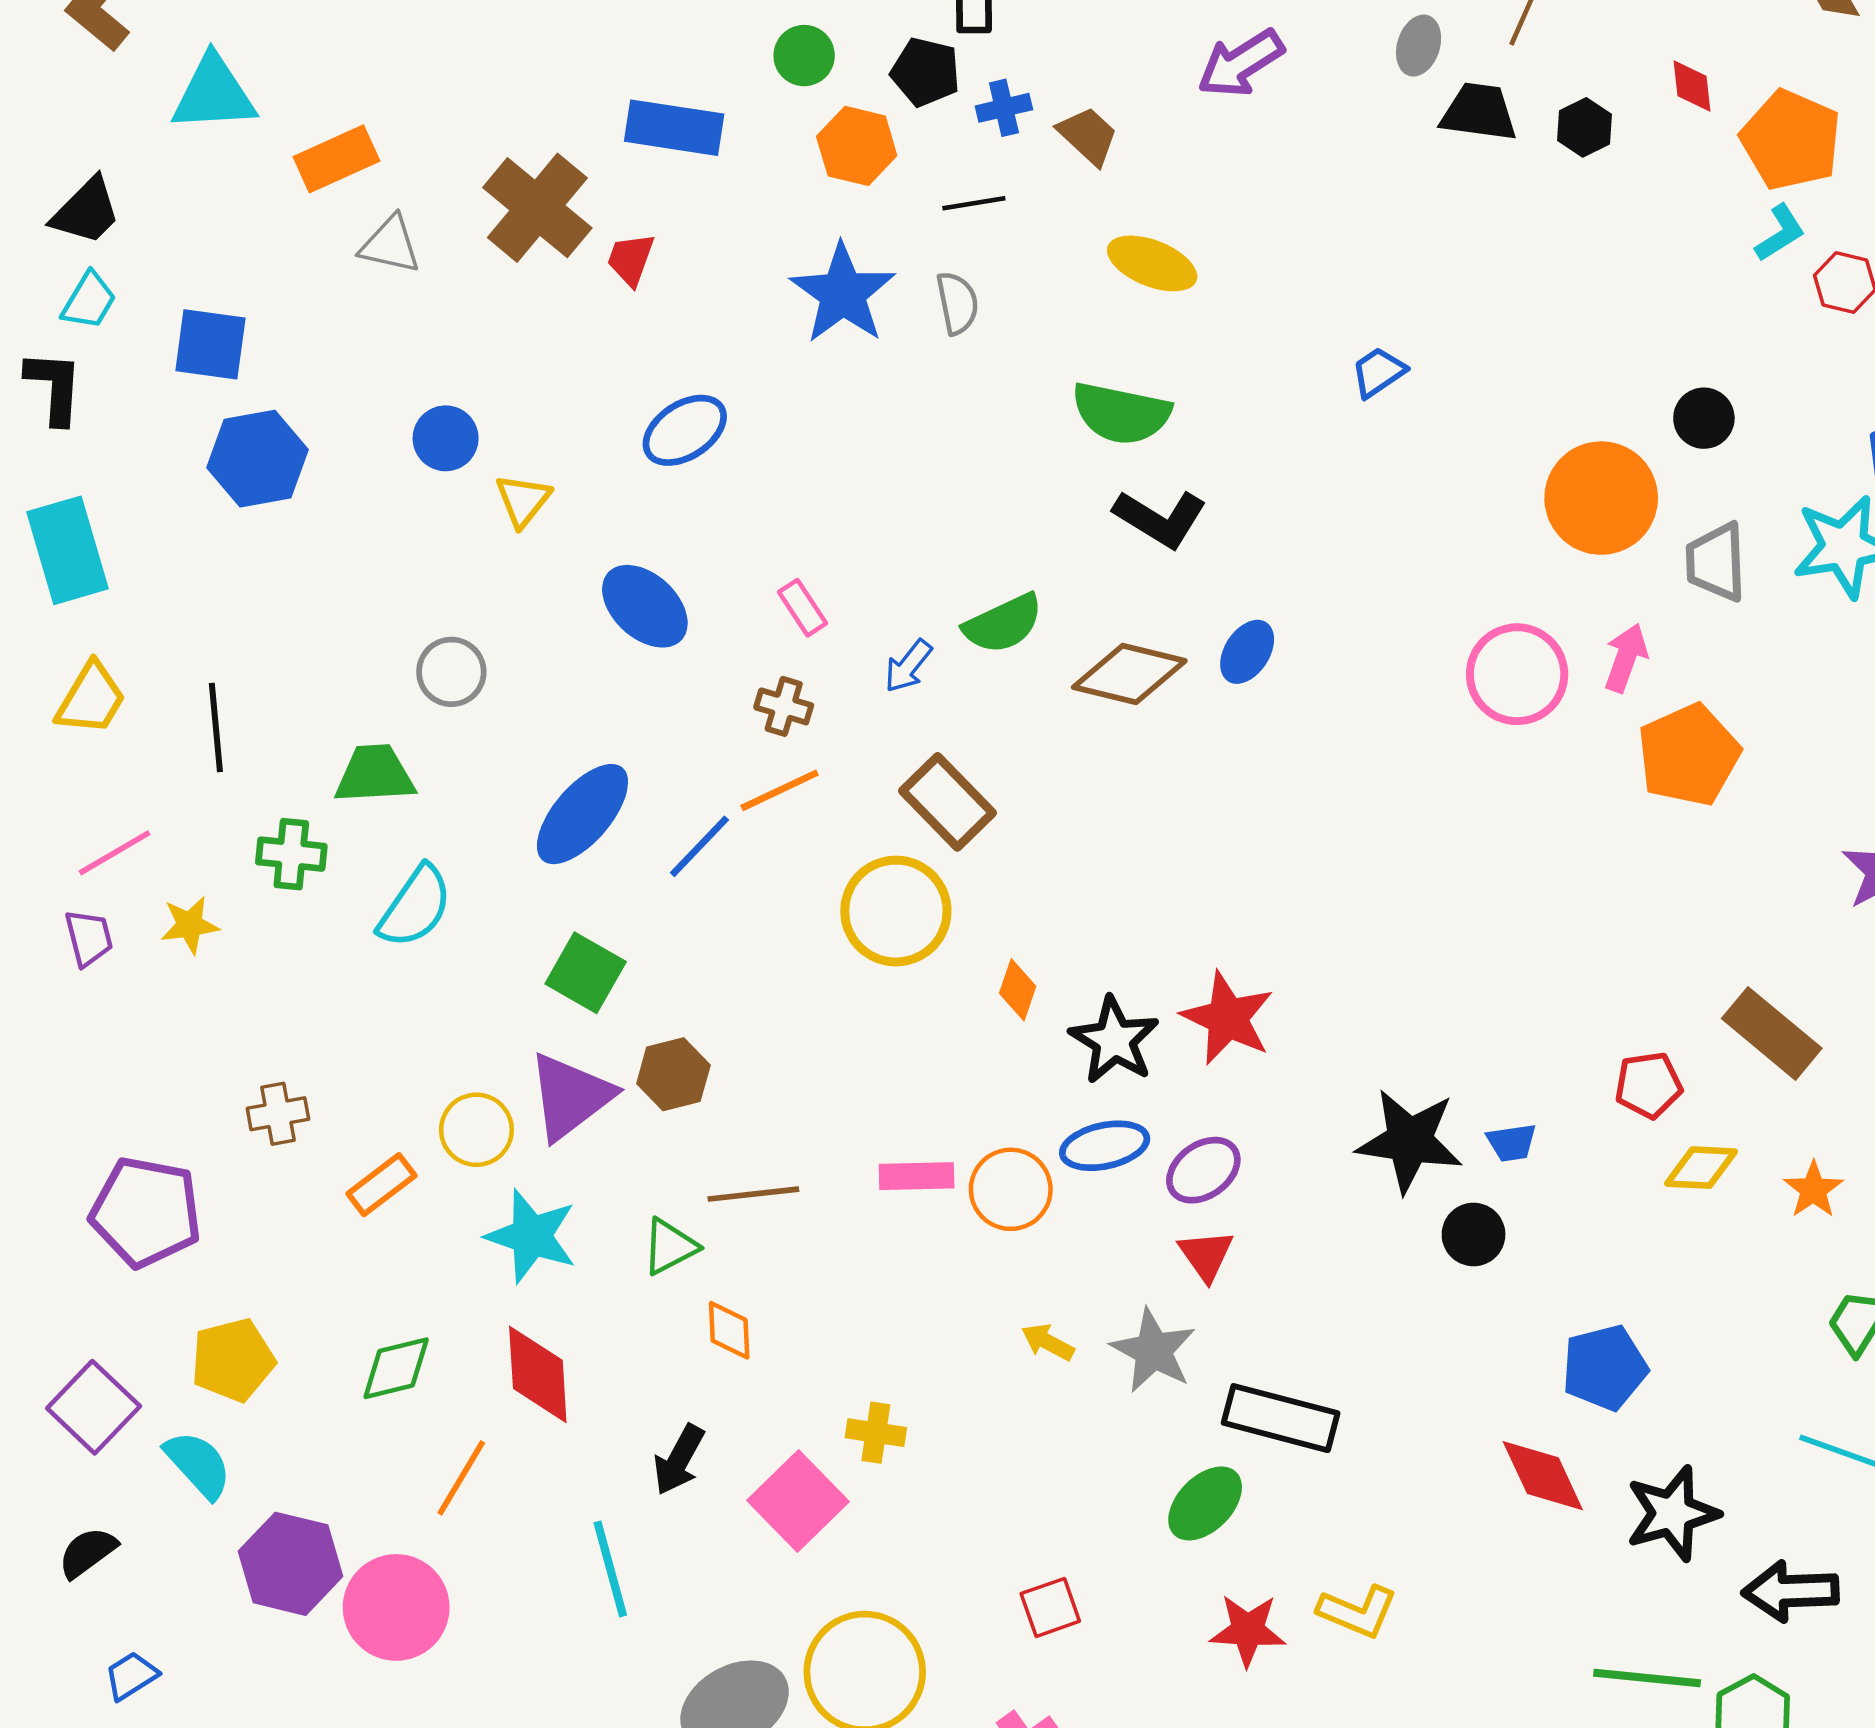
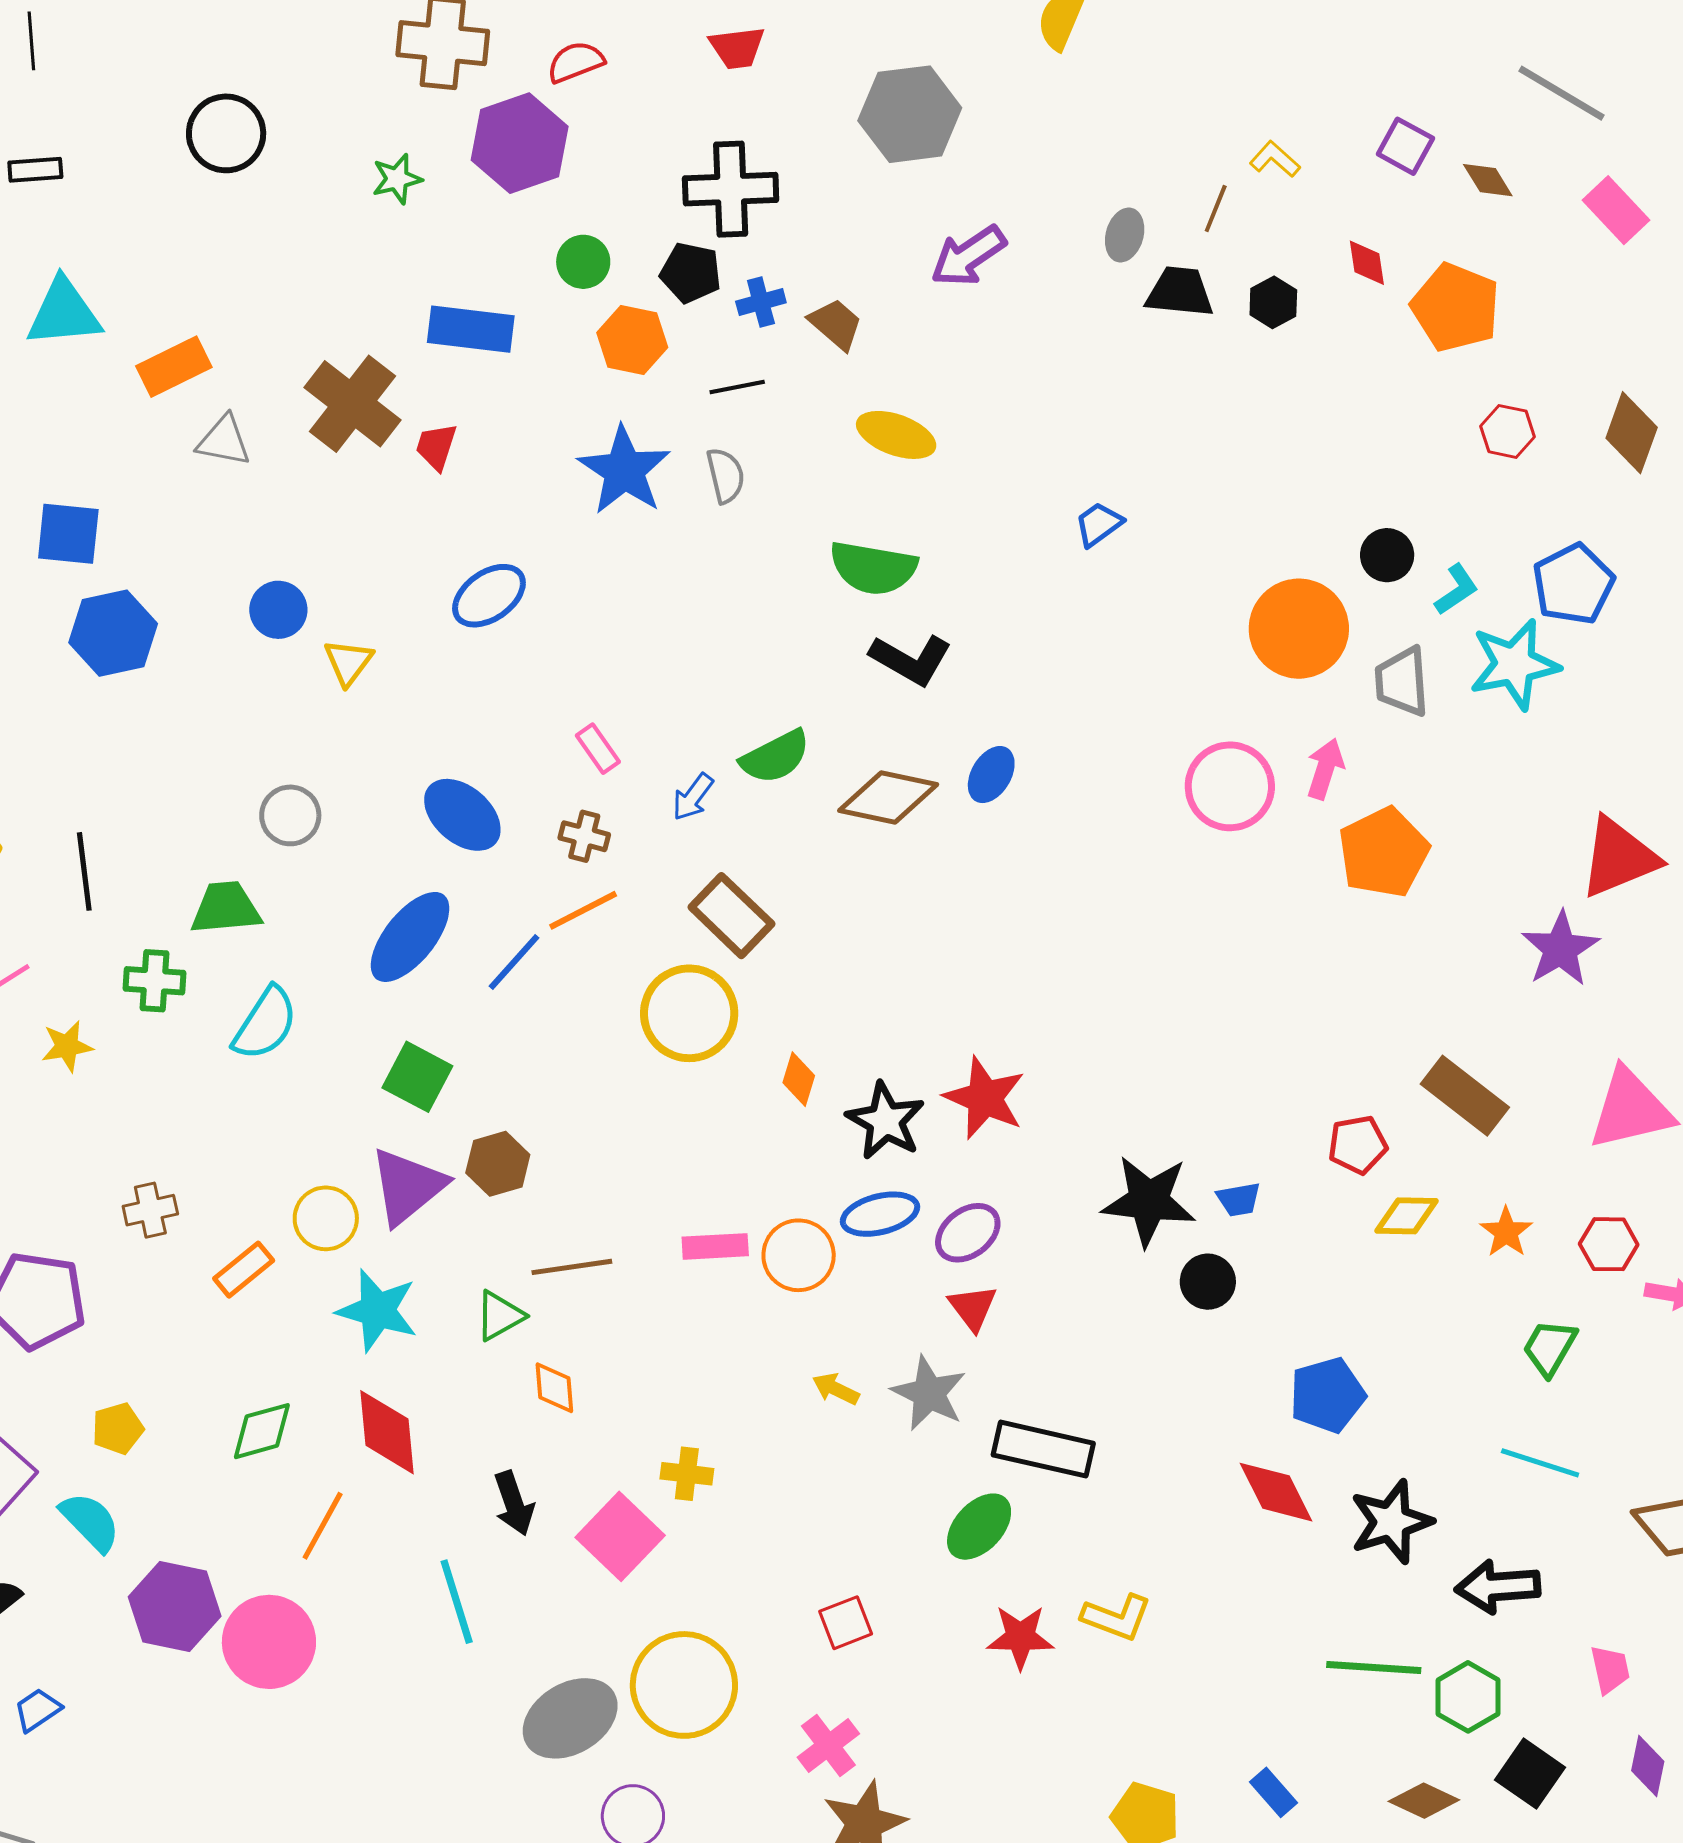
cyan L-shape: (1780, 233) -> (1456, 590), moved
blue ellipse: (645, 606) -> (462, 815), moved
yellow pentagon: (233, 1360) -> (118, 1429), size x0.7
black arrow: (679, 1460) -> (514, 1503), turned -46

